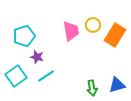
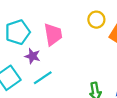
pink trapezoid: (71, 31) -> (53, 34), moved

